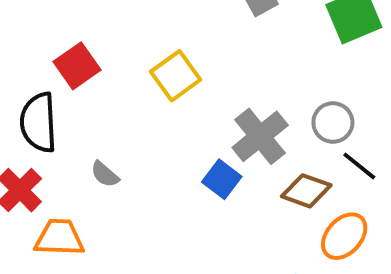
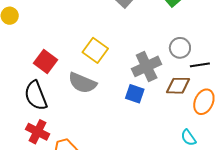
gray cross: (260, 136) -> (147, 66), turned 32
black line: (359, 166) -> (200, 65), turned -30
gray semicircle: (105, 174) -> (82, 83), moved, size x1.8

